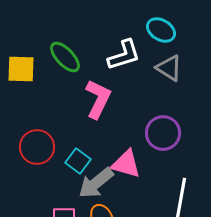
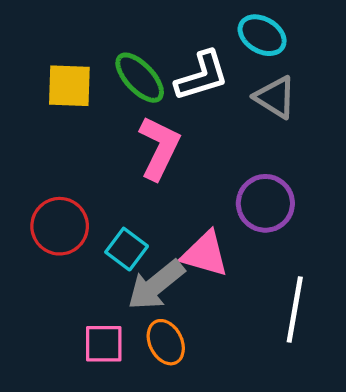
green ellipse: (65, 57) -> (140, 78), moved
yellow square: (21, 69) -> (69, 86), moved

